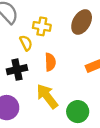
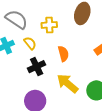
yellow semicircle: (26, 43) -> (30, 43), moved

